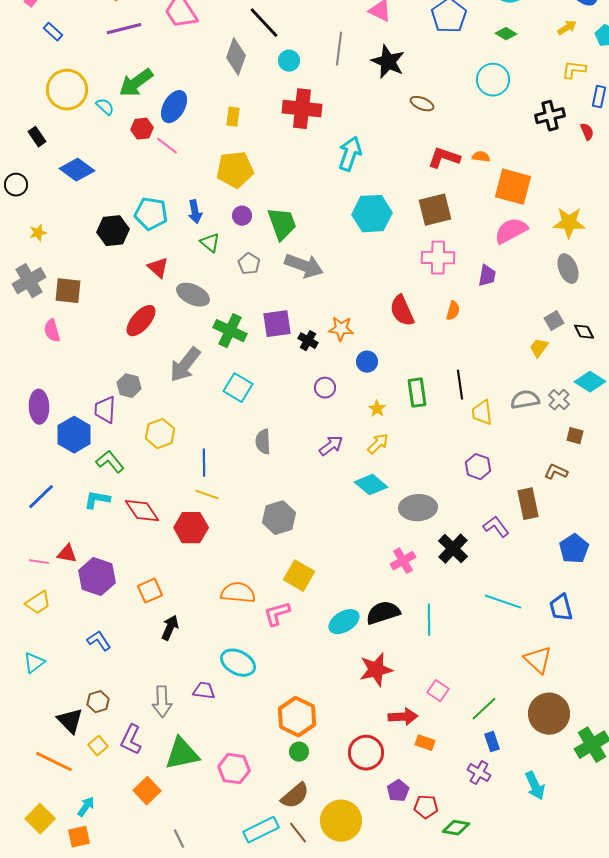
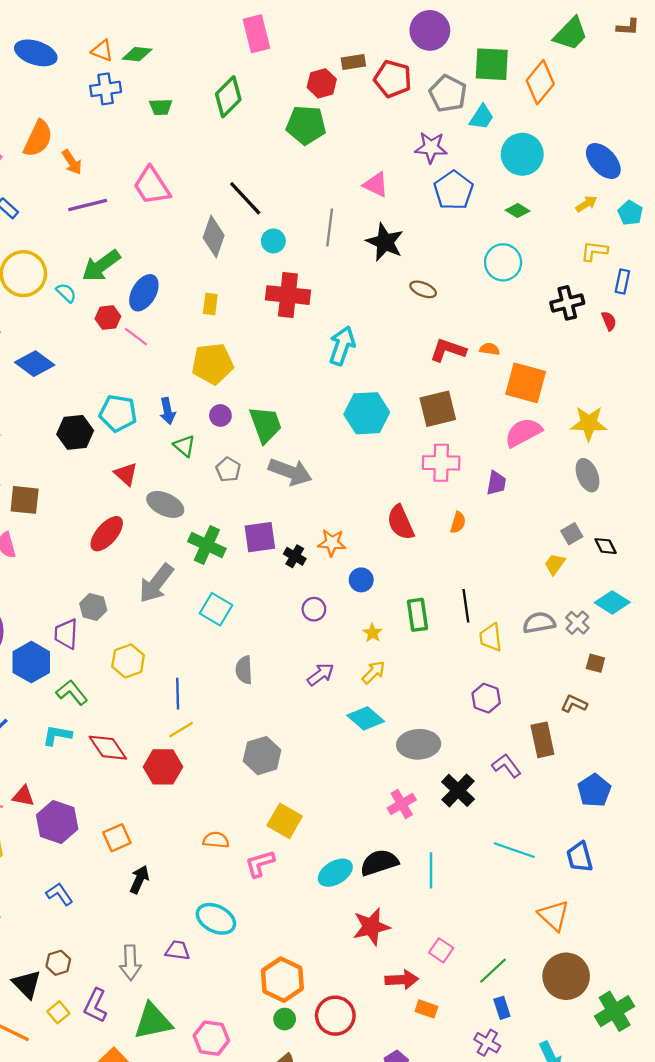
yellow line: (207, 495) -> (181, 730), turned -50
orange semicircle: (238, 593) -> (216, 840), size x0.7
red circle: (366, 753) -> (335, 1016), moved

